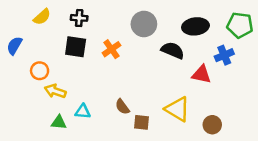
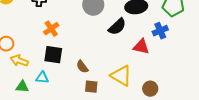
black square: (76, 47) -> (53, 55), moved
orange cross: (112, 49) -> (51, 29), moved
black semicircle: (173, 50) -> (117, 27), turned 114
brown semicircle: (122, 107) -> (82, 67), moved

